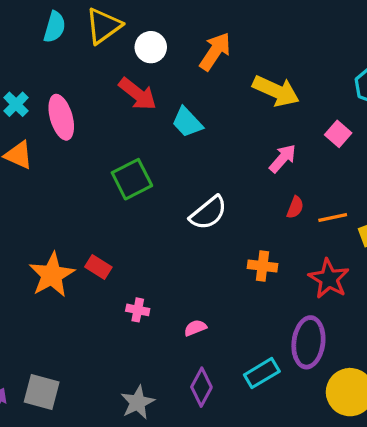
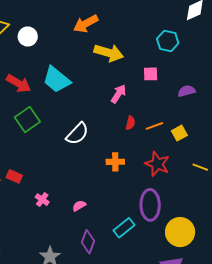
orange arrow: (215, 51) -> (86, 24), moved, turned -145
red arrow: (138, 94) -> (19, 83), moved
cyan trapezoid: (187, 122) -> (57, 80), size x1.4
pink square: (338, 134) -> (151, 74), turned -35
pink cross: (138, 310) -> (42, 200), turned 32

